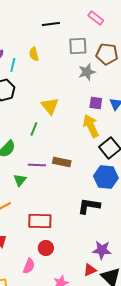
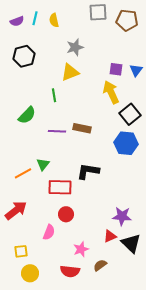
cyan line: (13, 65) -> (35, 18), moved
gray star: (87, 72) -> (75, 47), moved
yellow triangle: (50, 106) -> (70, 72), turned 48
green line: (34, 129) -> (54, 95), turned -32
green triangle: (20, 180) -> (43, 164), moved
black L-shape: (89, 206) -> (88, 171), moved

